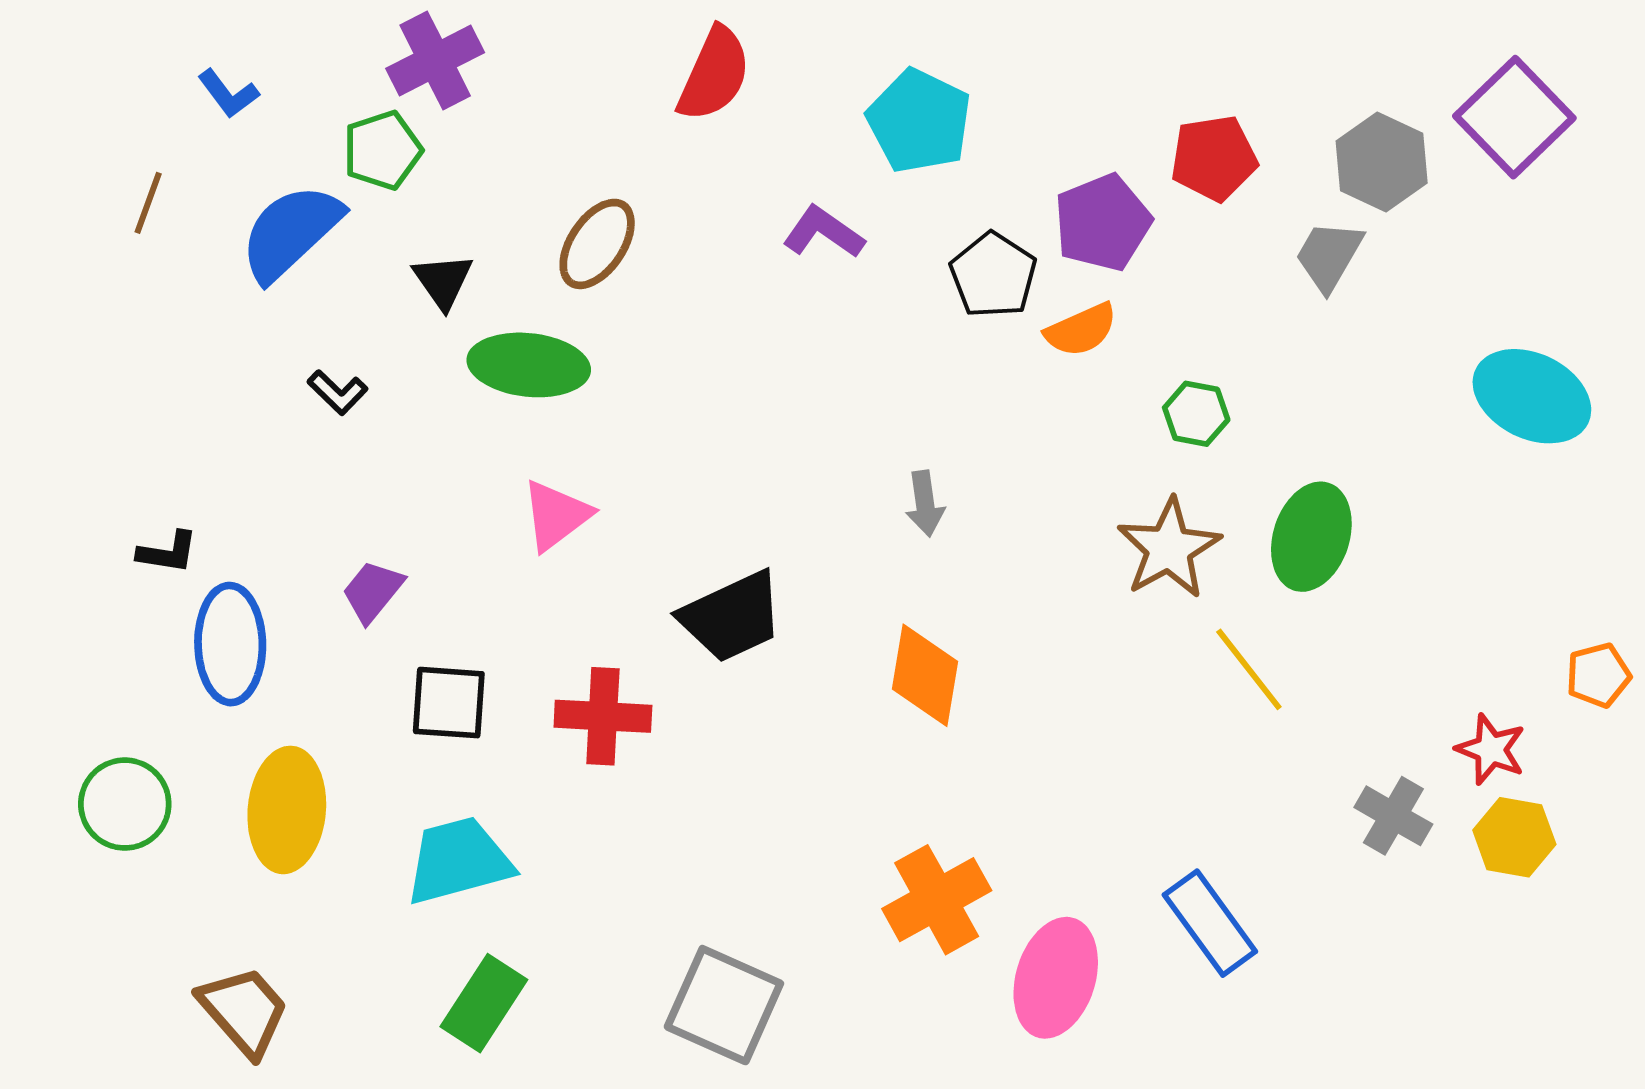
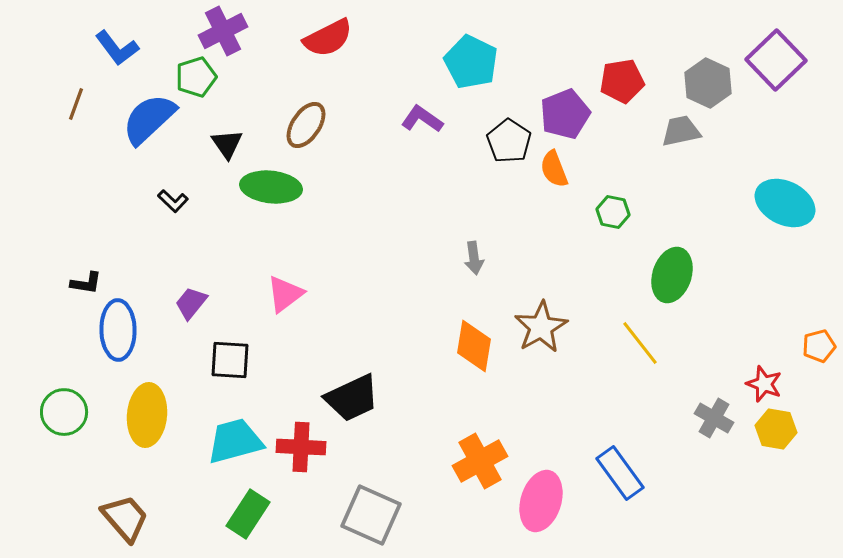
red semicircle: (714, 74) -> (328, 38), moved, turned 39
blue L-shape: (228, 94) -> (117, 48), size x1.4
gray trapezoid: (1329, 256) -> (681, 131), turned 48
orange semicircle: (1081, 330) -> (554, 169), turned 93
pink triangle: (556, 515) -> (285, 294), moved
brown star: (1169, 548) -> (541, 327), moved
black trapezoid: (732, 617) -> (352, 398), moved
red cross: (603, 716) -> (301, 447), moved

